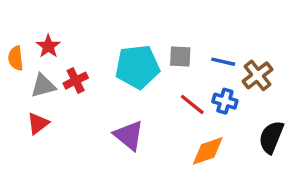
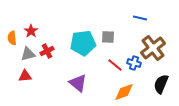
blue line: (223, 62) -> (140, 18), moved
brown cross: (257, 75) -> (153, 48), size x1.4
red triangle: (38, 123) -> (25, 76), turned 32

